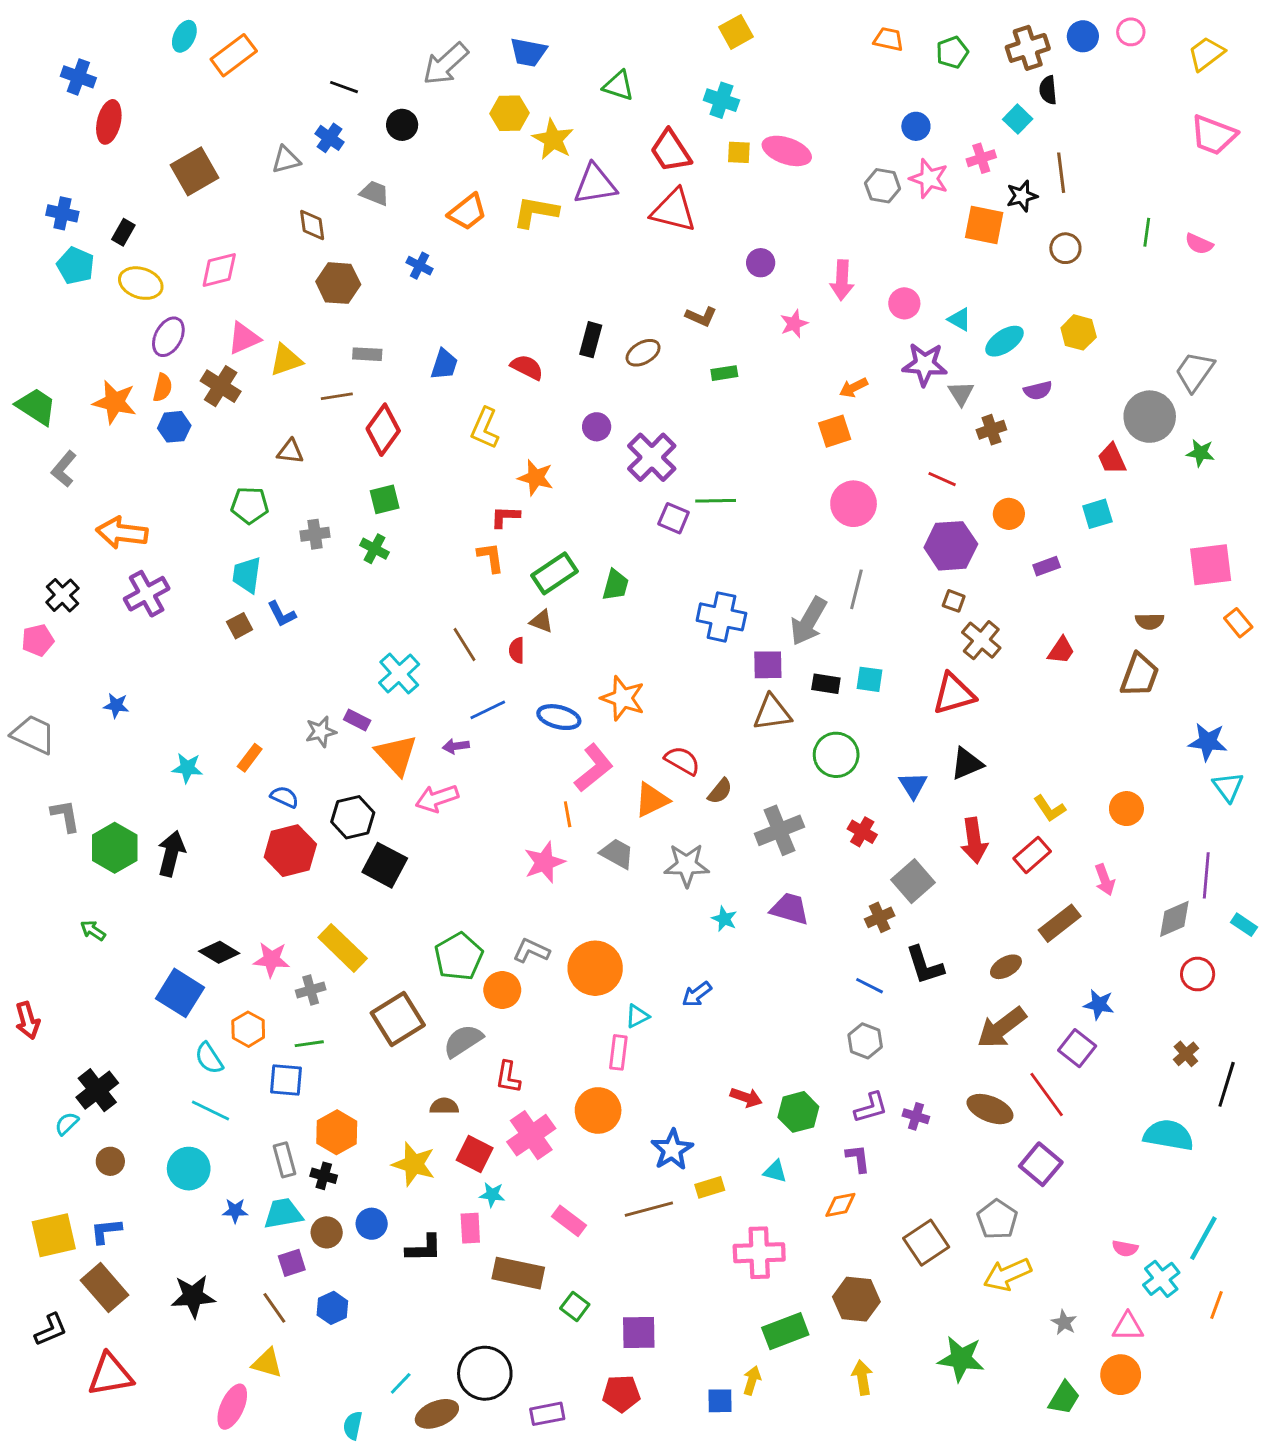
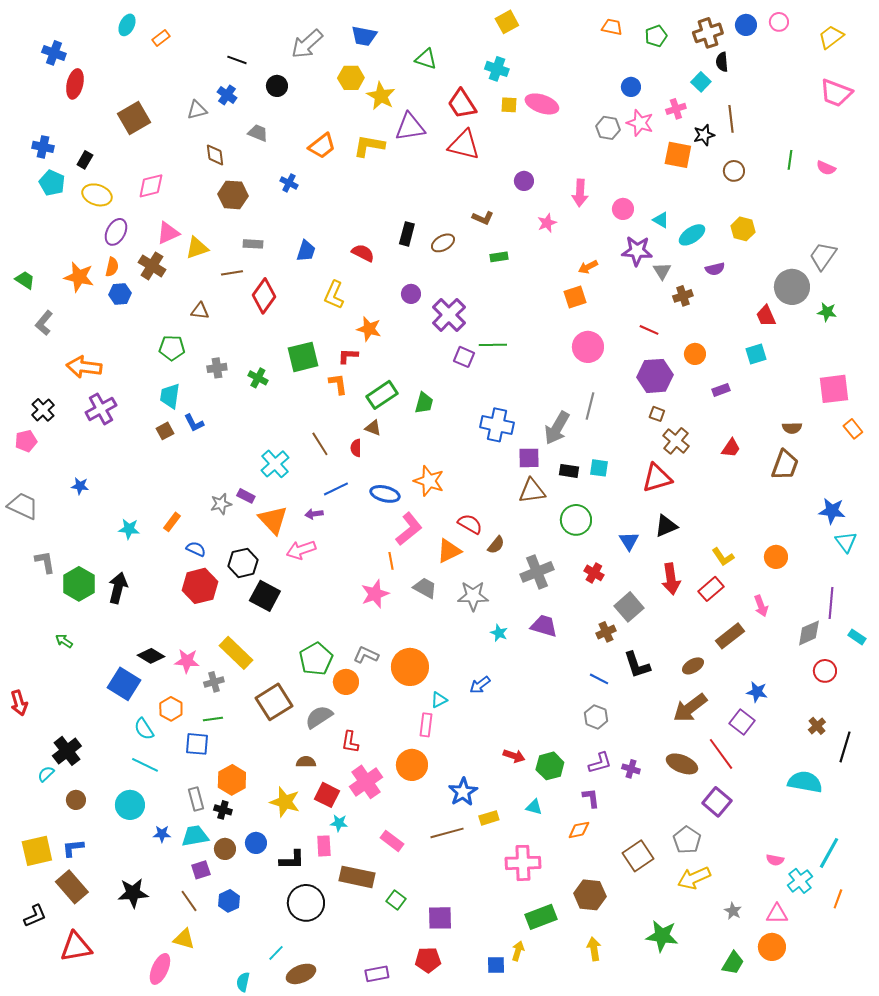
orange rectangle: (234, 55) -> (161, 38), size x0.6
green trapezoid: (36, 406) -> (25, 280), size x0.7
green square: (385, 499) -> (303, 357), moved, size x1.5
black circle: (485, 1373) -> (306, 903), moved

